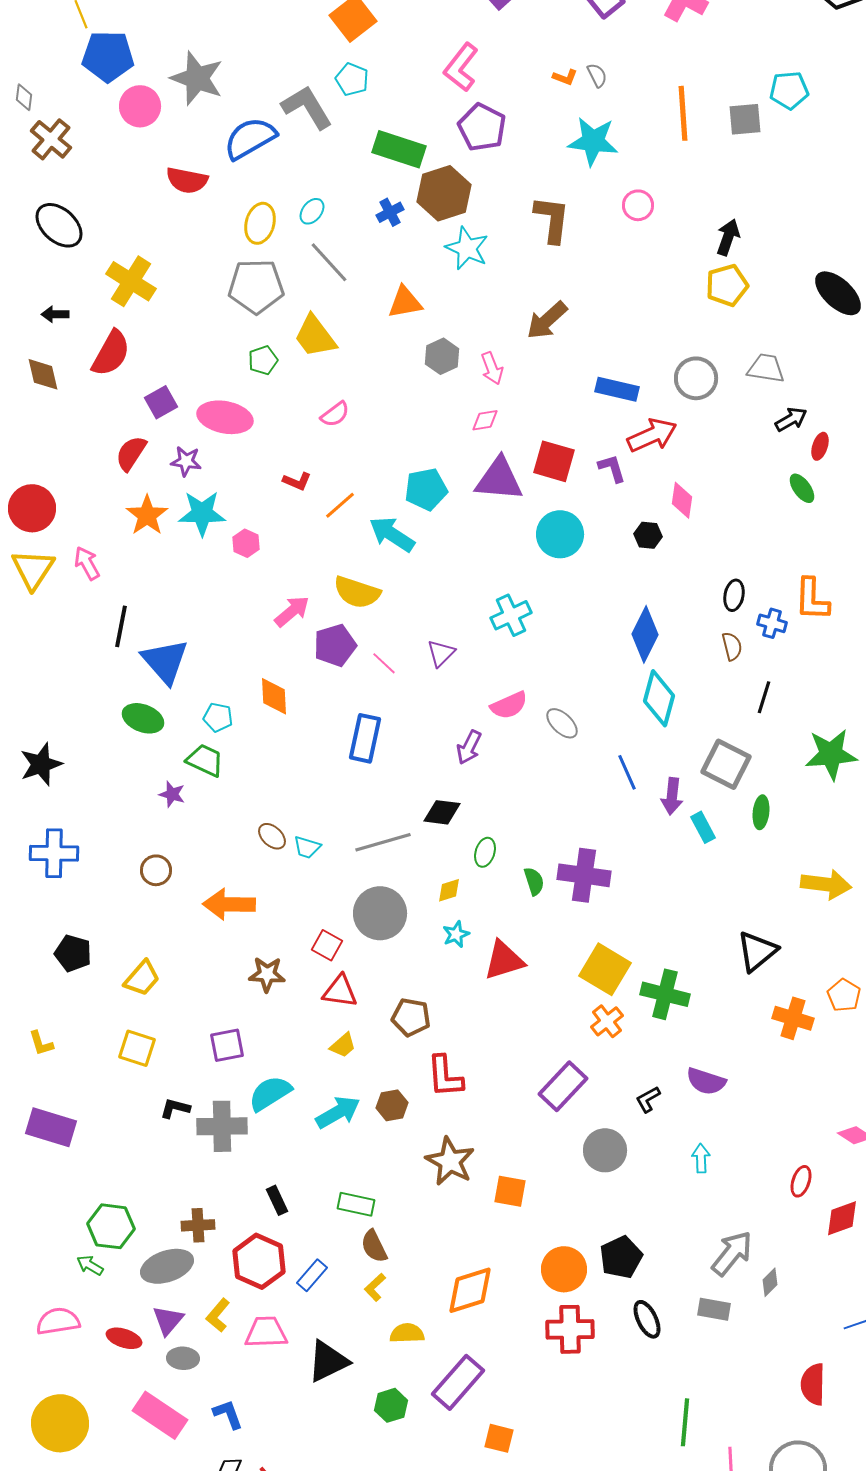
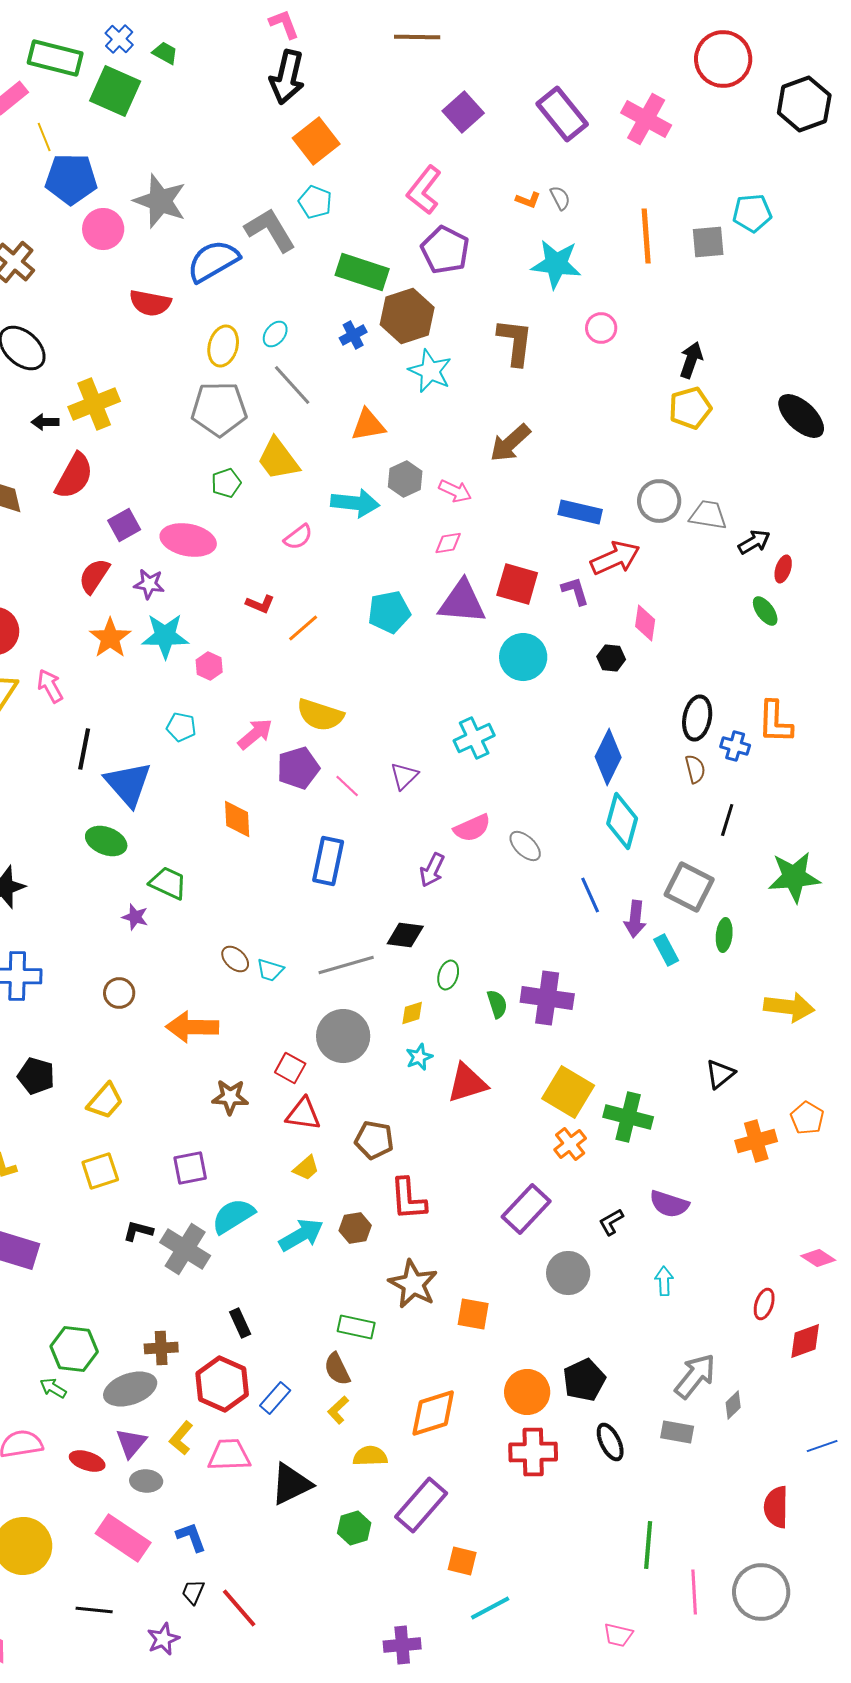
yellow cross: (131, 281) -> (94, 404), turned 36
black arrow: (55, 314) -> (45, 422), moved
pink arrow: (492, 368) -> (455, 491), turned -44
gray trapezoid: (766, 368) -> (708, 515), moved
cyan arrow: (392, 534) -> (355, 503), moved, turned 153
black ellipse: (734, 595) -> (697, 718), size x1.4
cyan pentagon: (218, 717) -> (181, 727), moved
black triangle: (757, 951) -> (720, 1074), size x0.7
orange cross: (793, 1018) -> (756, 1141), turned -33
yellow square: (137, 1048) -> (100, 1171), turned -36
gray cross: (222, 1126) -> (185, 1249), turned 33
green rectangle: (356, 1204) -> (356, 1327), moved

